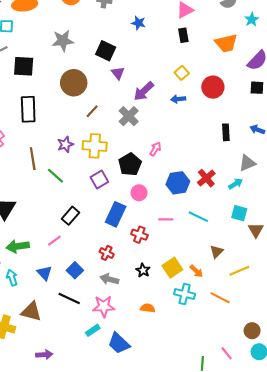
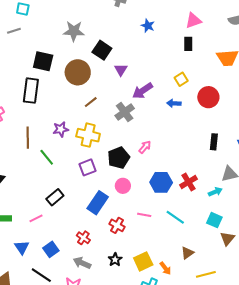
black square: (106, 51) -> (102, 50), moved
black square: (24, 66) -> (43, 61), moved

